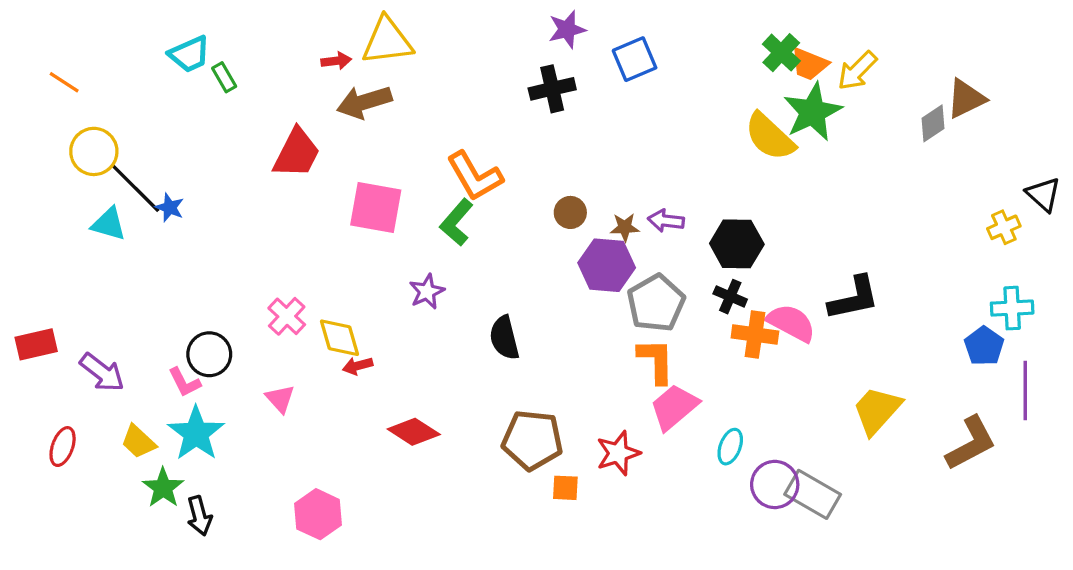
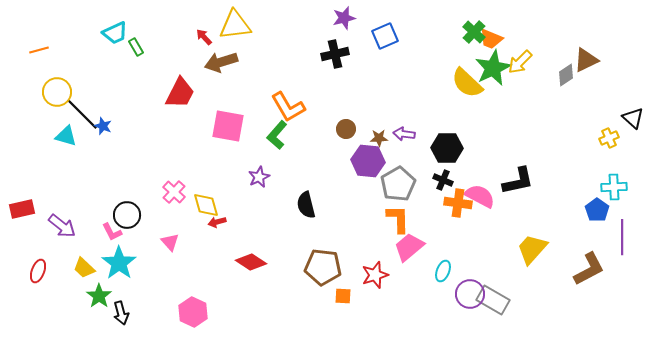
red arrow: (336, 61) -> (204, 37), turned -126
yellow arrow: (857, 71) -> (520, 62), moved
orange line: (64, 82) -> (39, 50), turned -48

